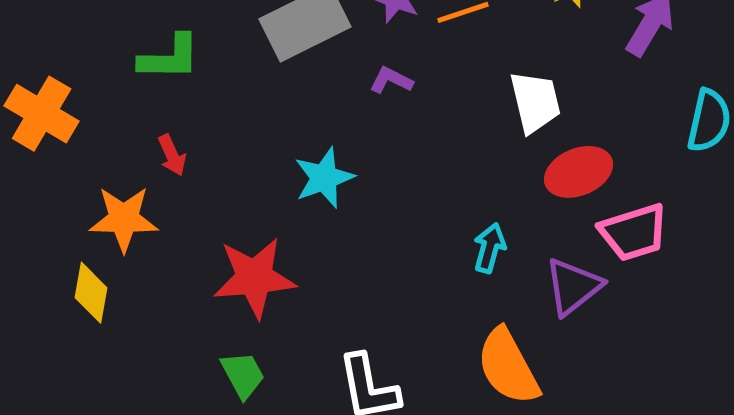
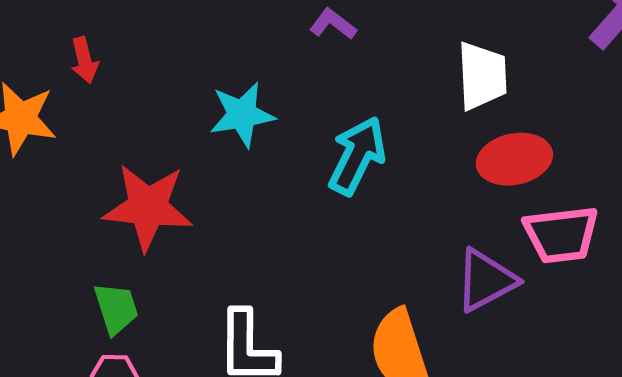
cyan arrow: (490, 248) -> (357, 156), moved, size x1.5

